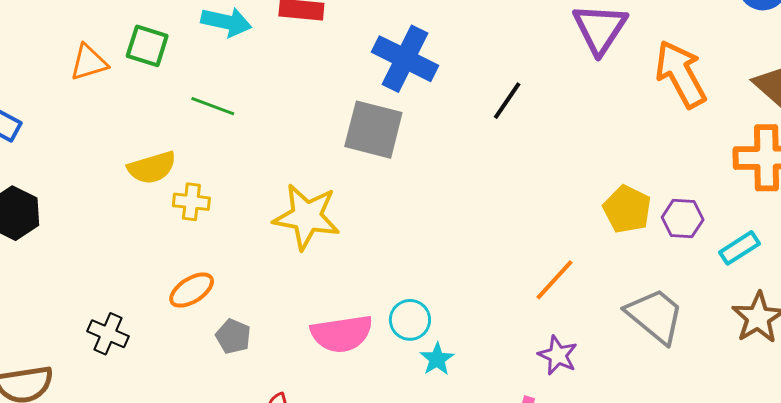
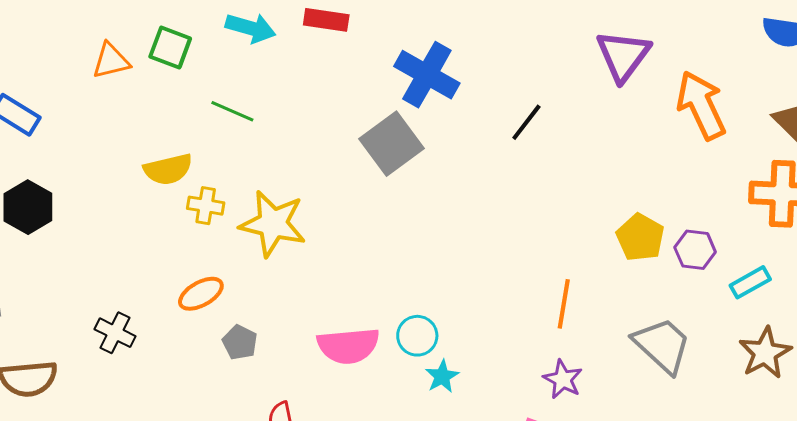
gray square: (373, 130) -> (391, 144), turned 36
yellow star: (307, 217) -> (273, 224), moved
orange line: (554, 280) -> (564, 304), turned -36

